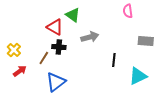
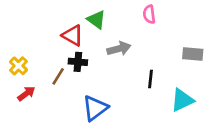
pink semicircle: (128, 11) -> (149, 14), moved
blue triangle: (56, 82) -> (95, 108), moved

